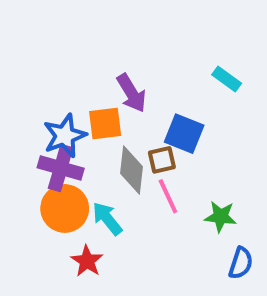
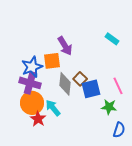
blue square: (184, 134) -> (91, 89), moved, turned -36
brown square: (162, 160) -> (80, 79), turned -32
pink line: (168, 196) -> (118, 86), moved
red star: (87, 261) -> (38, 119), moved

